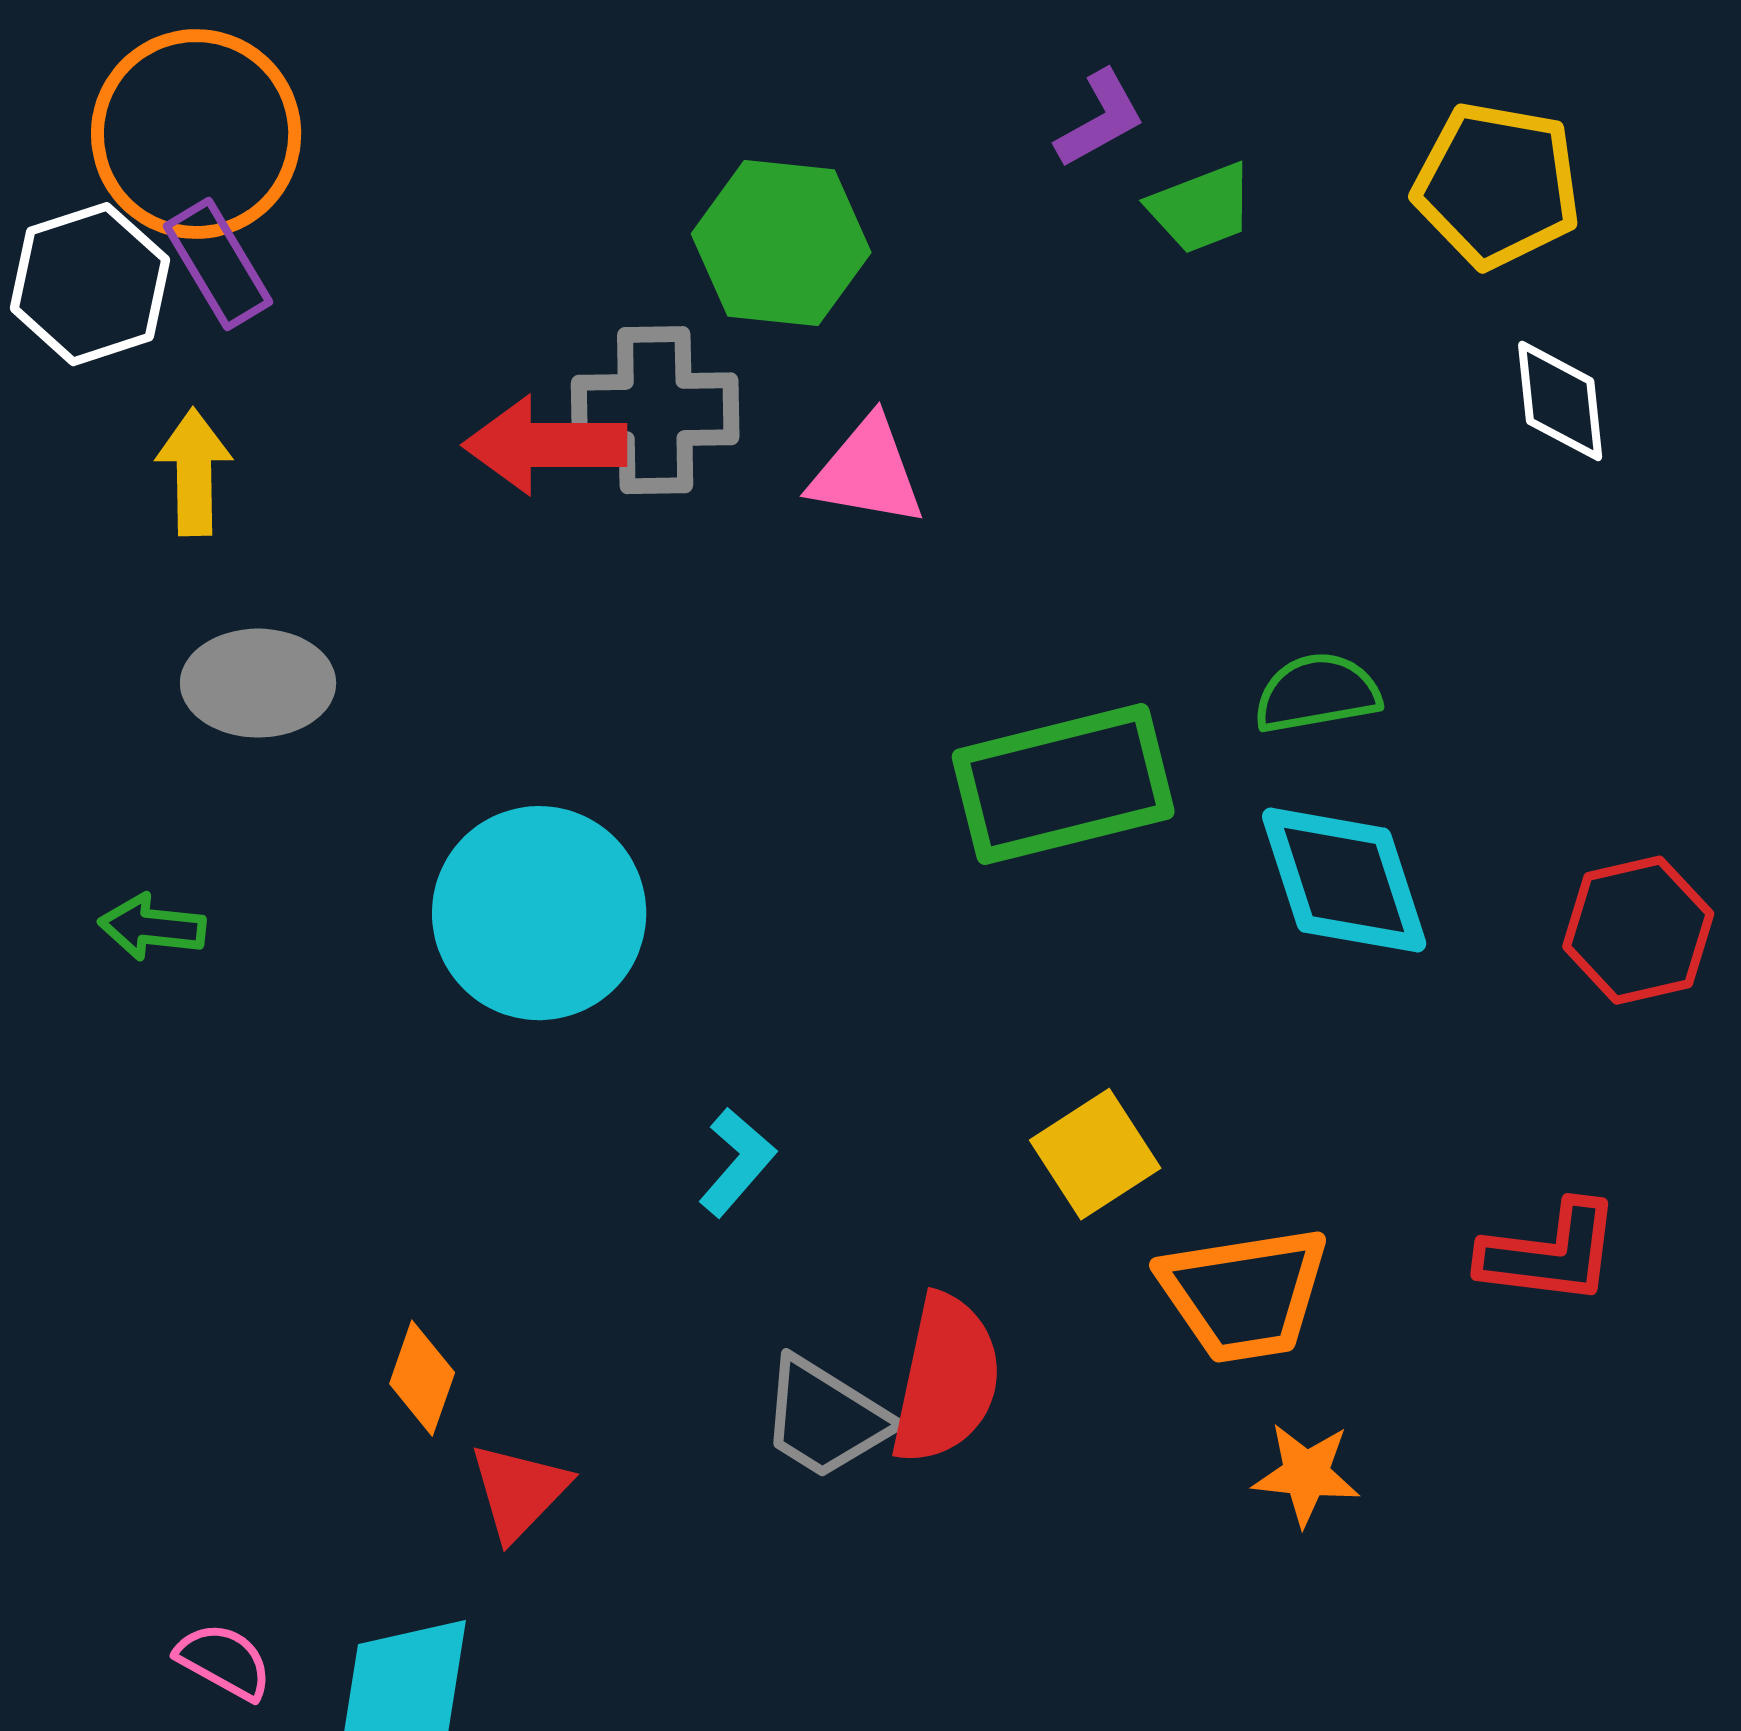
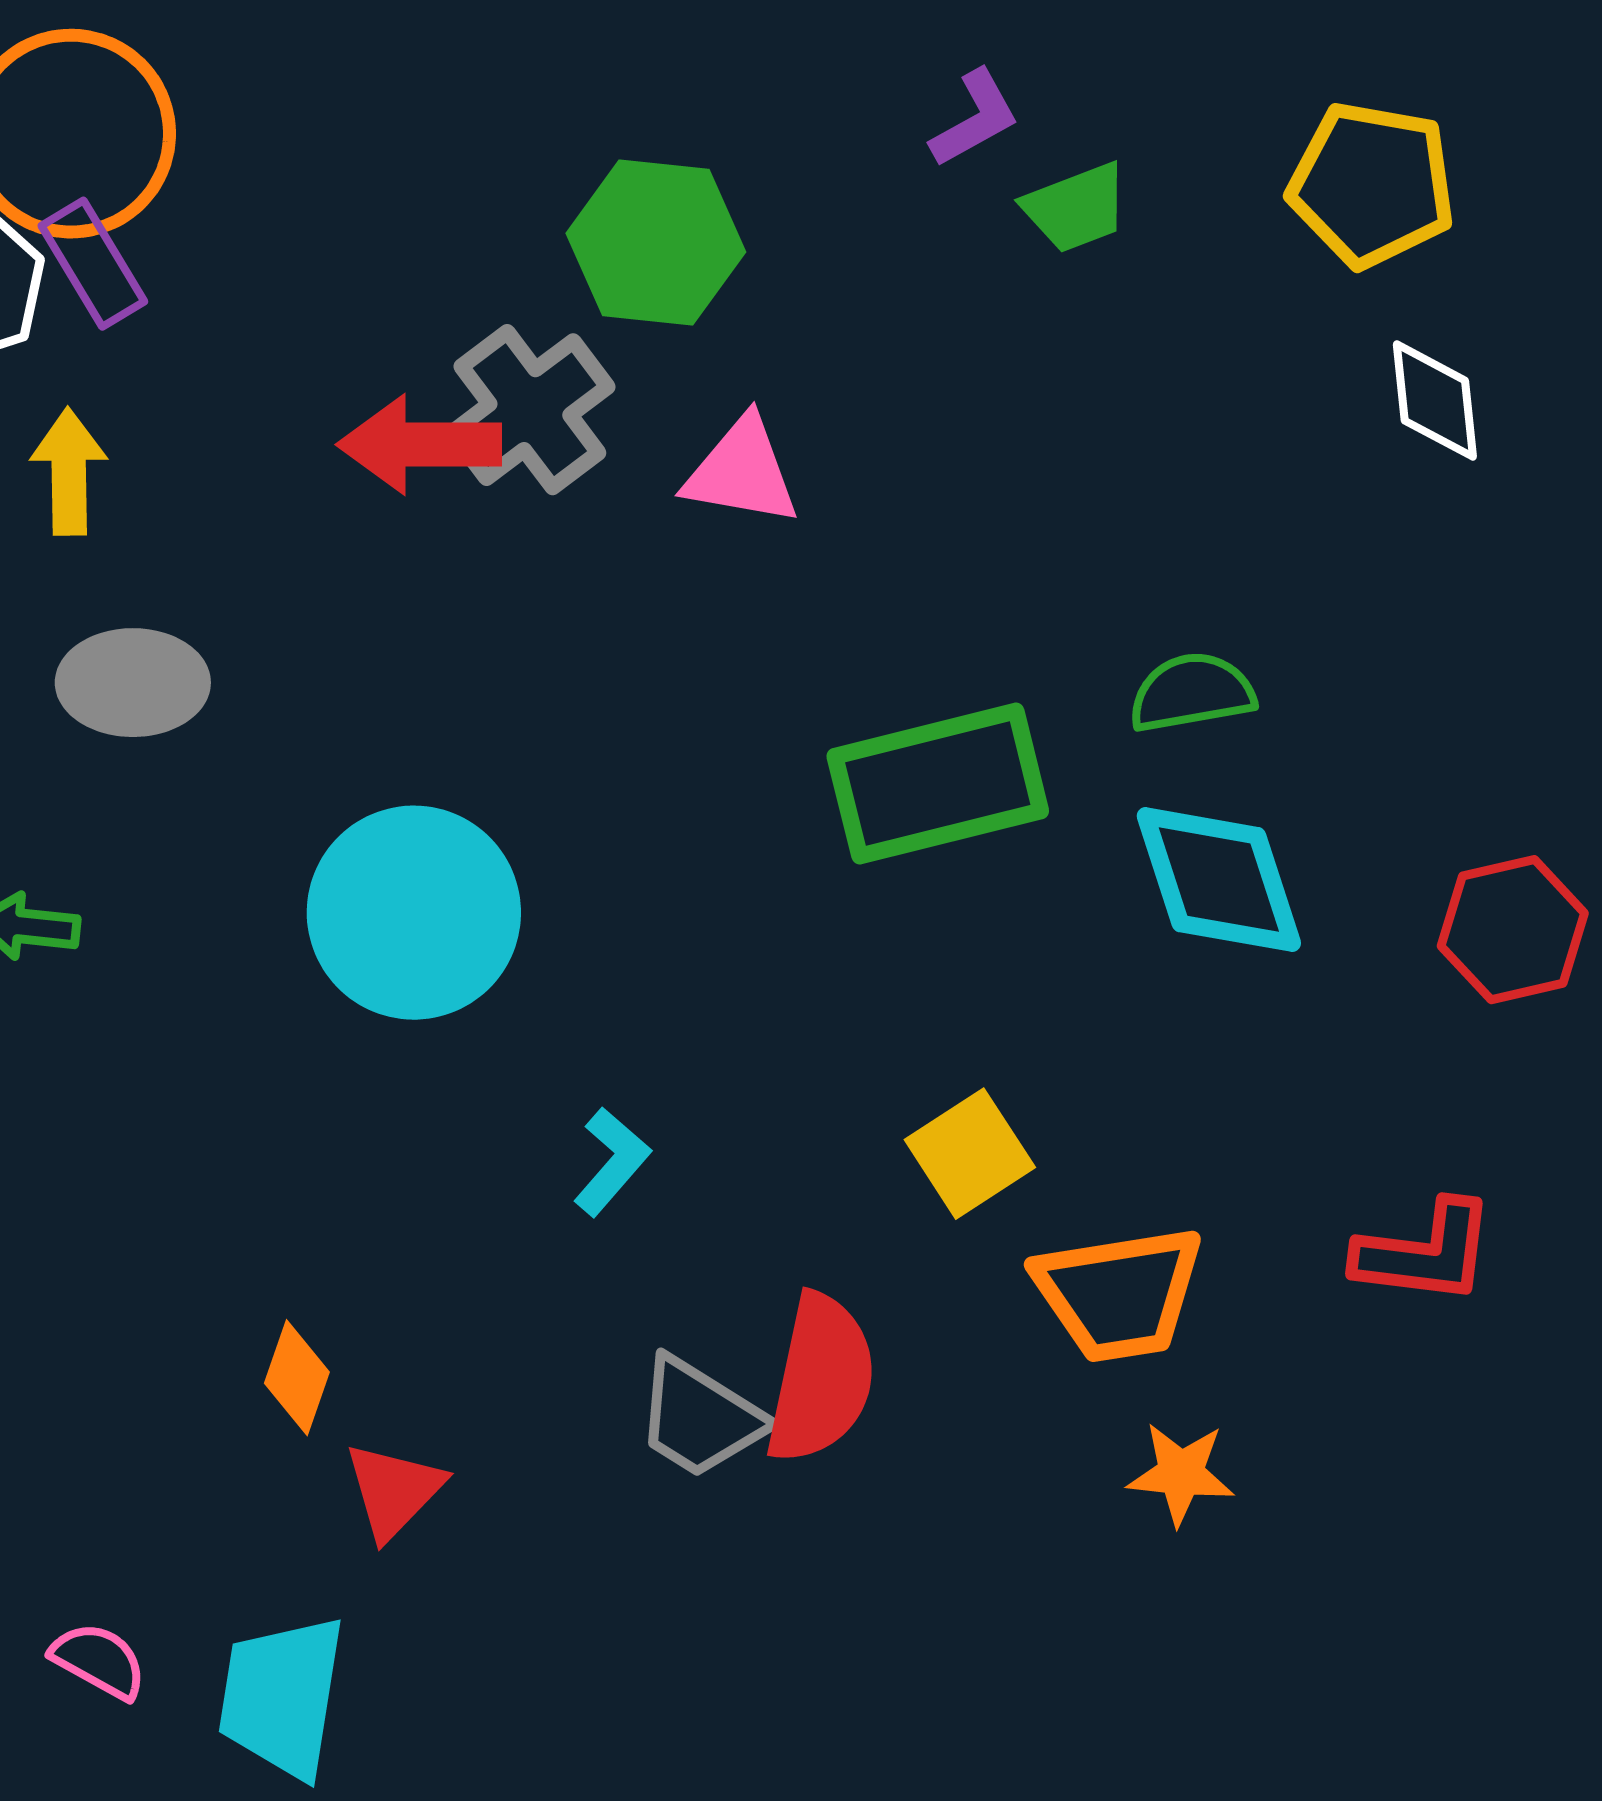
gray cross: (655, 410) -> (530, 410), turned -36

